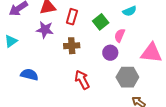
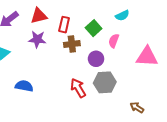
brown cross: (72, 46) -> (72, 44), moved
purple circle: (110, 53) -> (96, 59), moved
gray hexagon: (127, 77) -> (105, 82), moved

